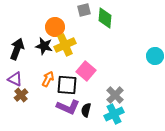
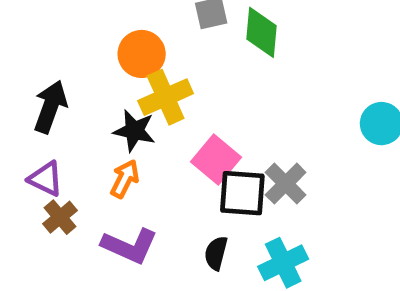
black star: (44, 46) -> (134, 131), moved
black square: (67, 85) -> (242, 193), moved
gray cross: (115, 95) -> (286, 184), moved
purple L-shape: (68, 107) -> (130, 246), moved

